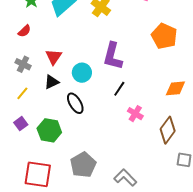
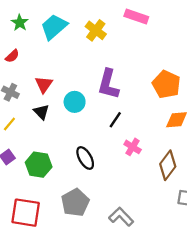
orange pentagon: (164, 36) -> (166, 84), moved
black triangle: (52, 82) -> (41, 112), turned -49
black ellipse: (75, 103) -> (85, 158), moved

